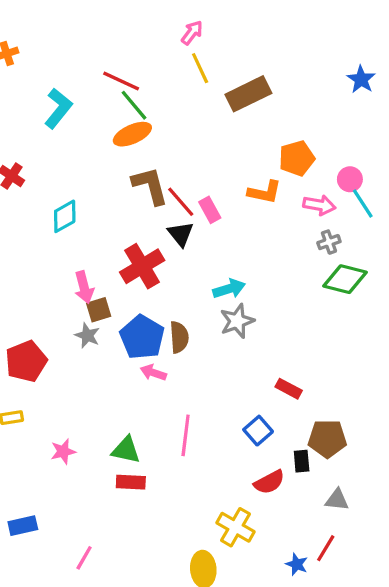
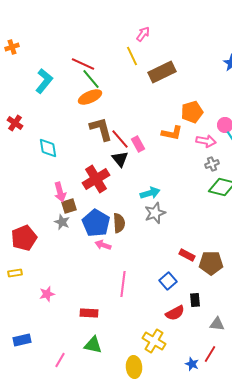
pink arrow: (192, 33) -> (143, 34), moved
cyan diamond: (65, 216) -> (48, 148), turned -70
brown pentagon: (327, 439) -> (211, 263), moved
green triangle: (126, 450) -> (93, 345), moved

